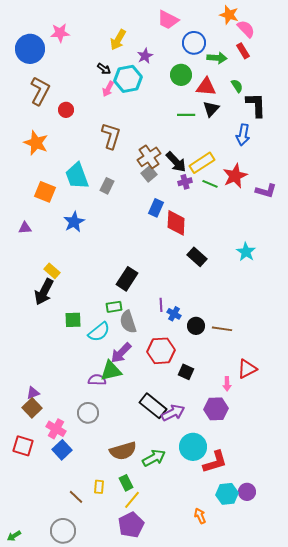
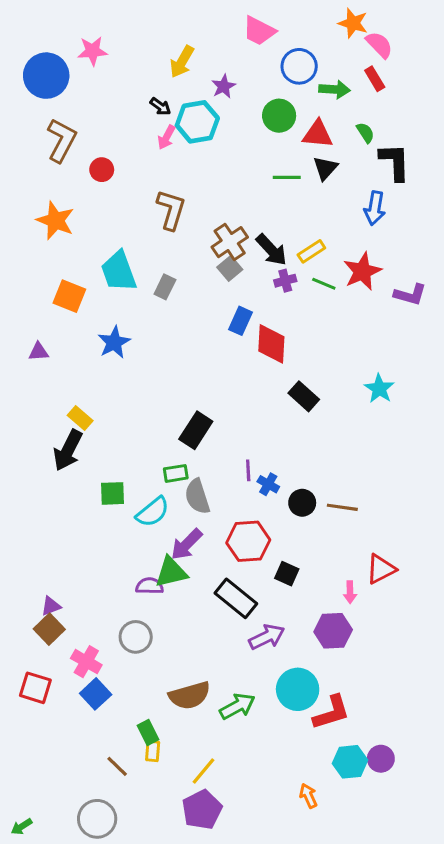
yellow rectangle: (202, 163) -> (311, 251), size x0.7
black rectangle: (153, 406) -> (236, 598), moved
green rectangle: (126, 483) -> (148, 733), moved

